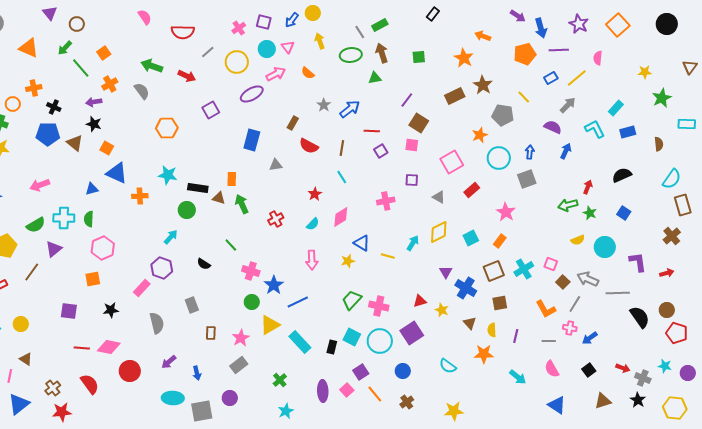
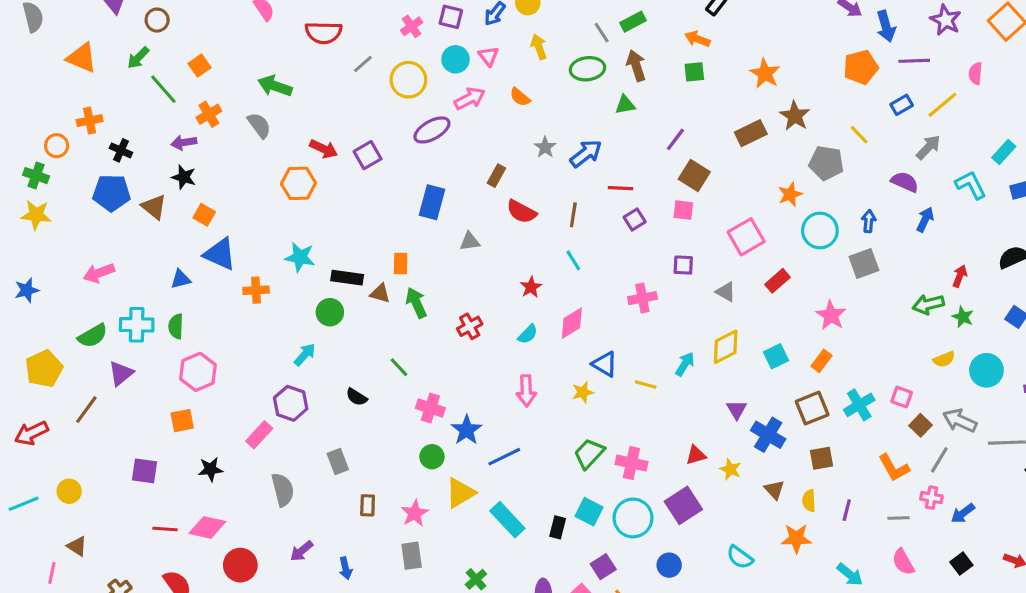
orange arrow: (483, 36) -> (697, 39), moved
red arrow: (187, 76) -> (324, 149), moved
gray rectangle: (239, 365) -> (412, 556), turned -60

